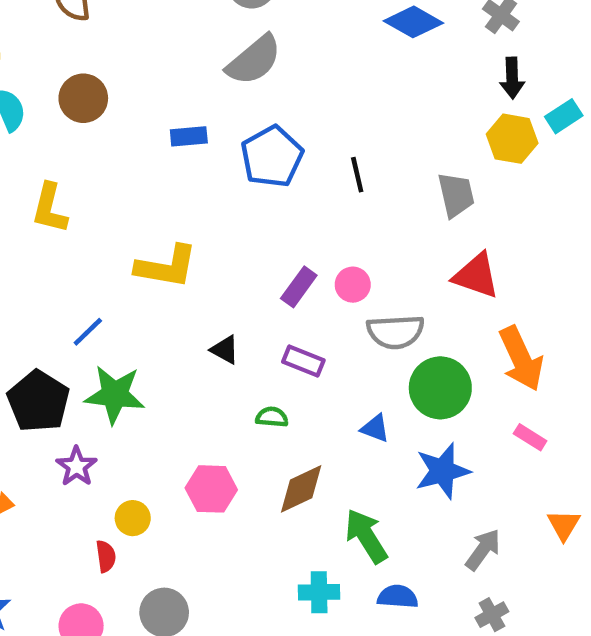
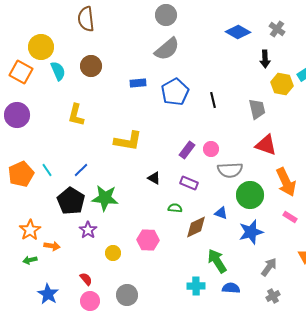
black arrow: (512, 78) -> (265, 59), moved
blue line: (88, 332) -> (81, 170), moved
brown diamond: (301, 489) -> (196, 227), moved
red semicircle: (106, 556) -> (86, 279), moved, turned -32

